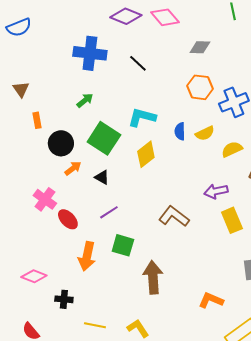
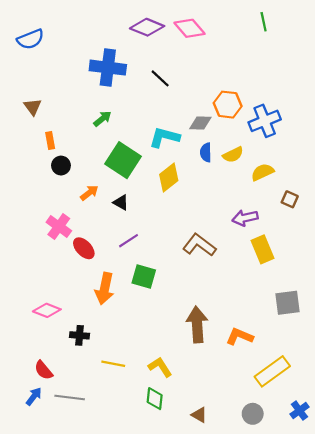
gray diamond: (200, 47) -> (200, 123), moved
black circle: (61, 143) -> (61, 166), moved, size x0.7
brown arrow: (153, 277) -> (197, 325), moved

